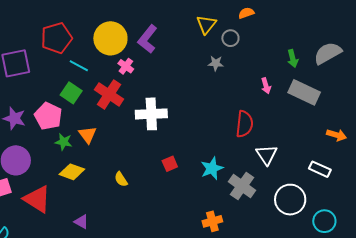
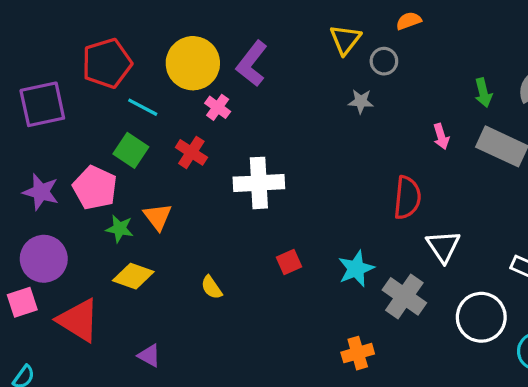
red cross: (109, 94) -> (191, 152), size x0.7

